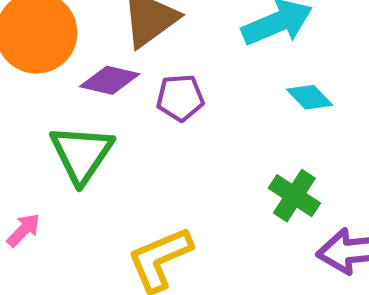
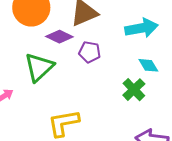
green cross: (294, 196) -> (134, 90), moved

